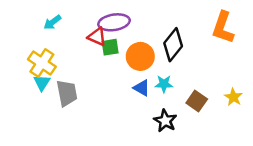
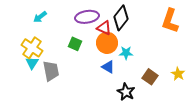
red triangle: (97, 37) -> (104, 28), moved
black diamond: (173, 45) -> (121, 18), moved
green square: (110, 47) -> (75, 44), moved, turned 32
cyan star: (164, 84) -> (126, 53), moved

